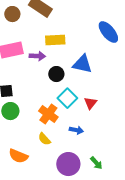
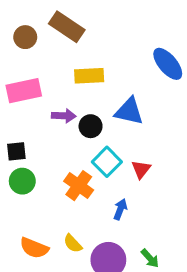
purple arrow: (37, 56) -> (64, 116), moved
blue arrow: (76, 130) -> (120, 209), turned -80
yellow semicircle: (44, 139) -> (73, 243), moved

